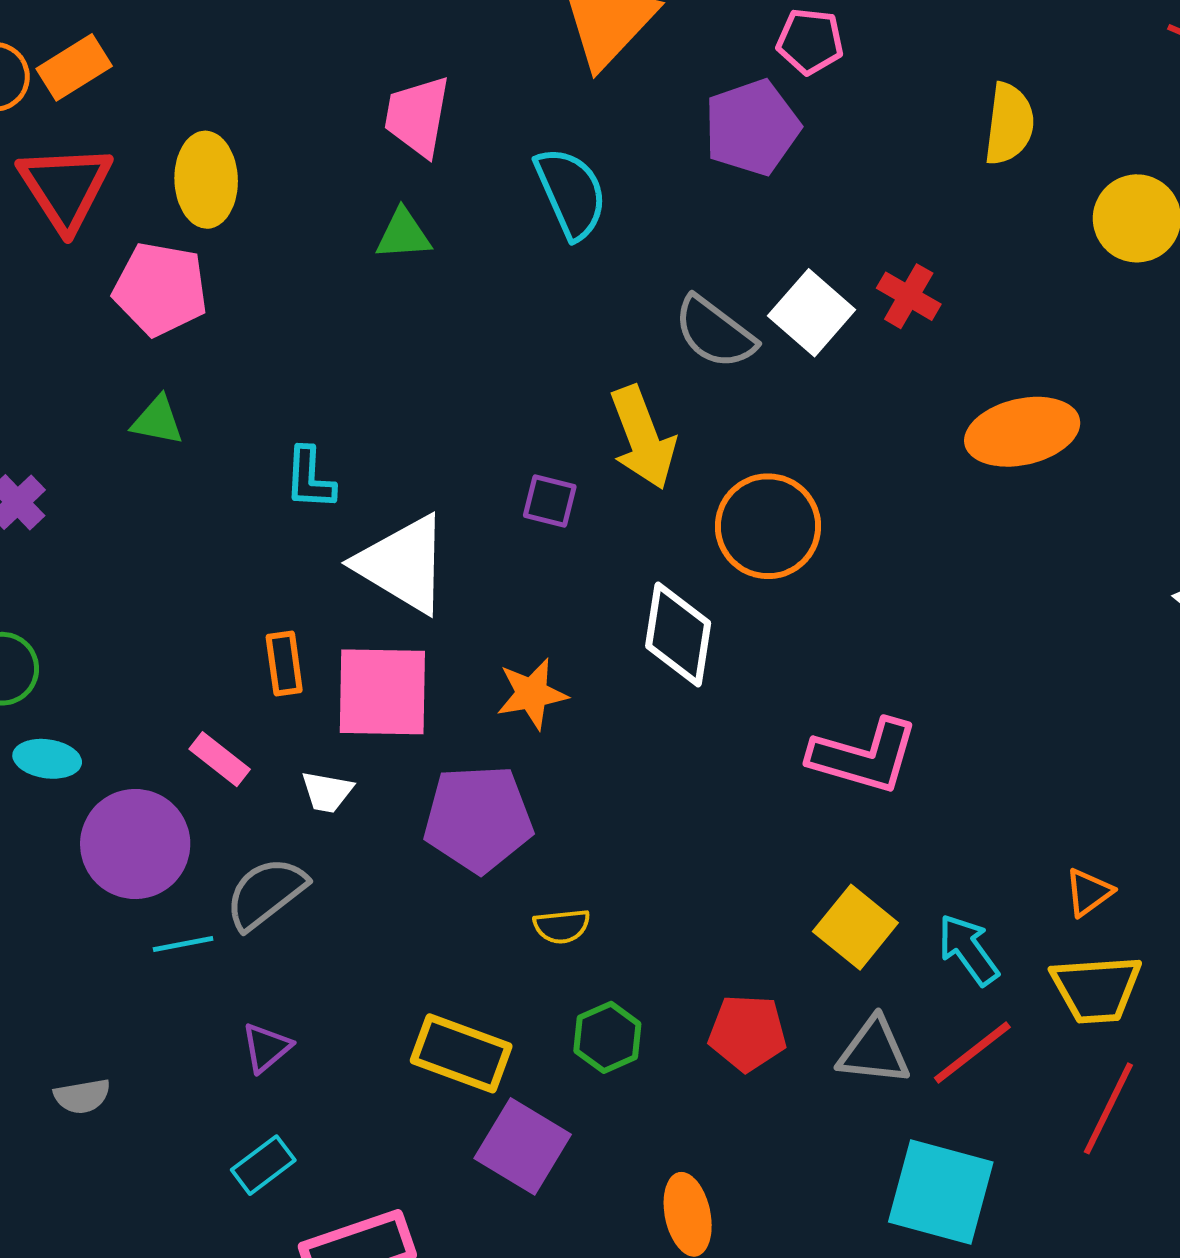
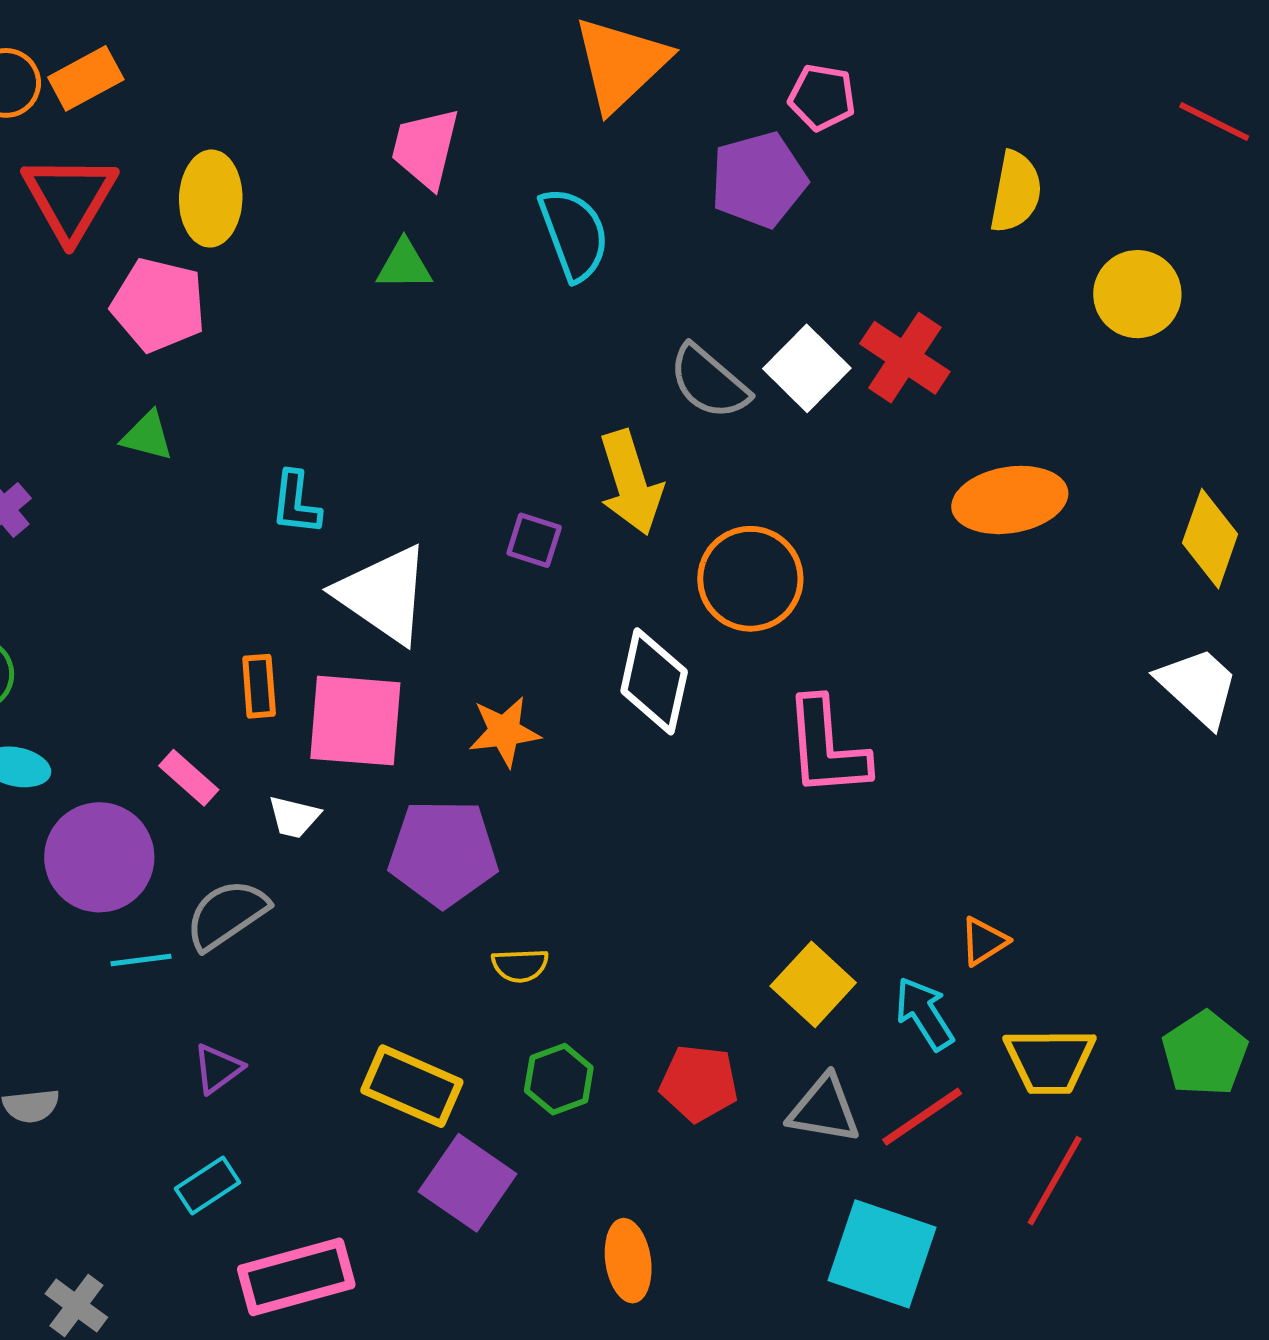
red cross: (909, 296) -> (905, 358), size x1.4
pink L-shape: (864, 756) -> (827, 747), moved, turned 66
orange triangle: (1089, 892) -> (984, 941), moved

